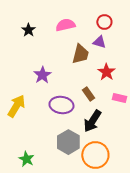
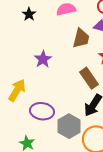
brown rectangle: (88, 94) -> (89, 78), size x1.5
purple ellipse: (61, 105) -> (42, 111), moved

